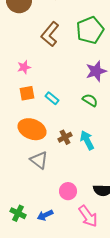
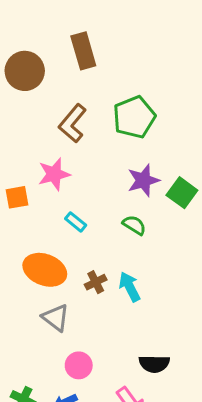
pink star: (24, 67) -> (54, 174), moved, size x1.5
orange square: (27, 93) -> (17, 197), moved
pink circle: (68, 191) -> (79, 365), moved

